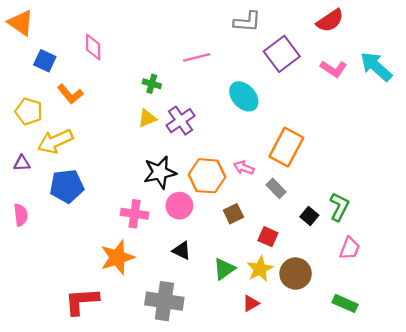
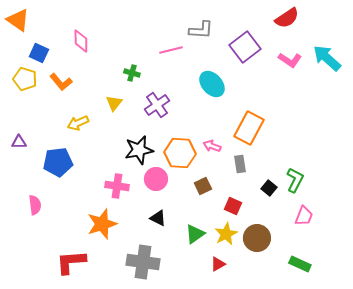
gray L-shape: (247, 22) -> (201, 30), moved
yellow pentagon: (29, 111) -> (25, 79), moved
yellow triangle: (147, 118) -> (114, 103), moved, turned -30
yellow arrow: (55, 141) -> (78, 123), moved, size x0.7
gray rectangle: (276, 188) -> (240, 164), turned 36
pink semicircle: (21, 215) -> (35, 205), moved

